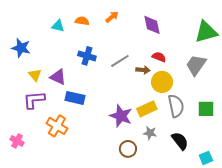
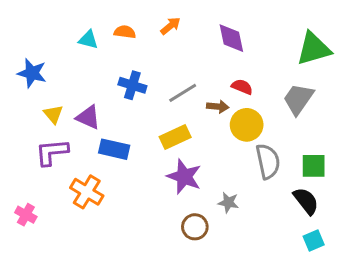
yellow rectangle: (147, 109) -> (175, 137), moved
black semicircle: (180, 141) -> (306, 201), moved

